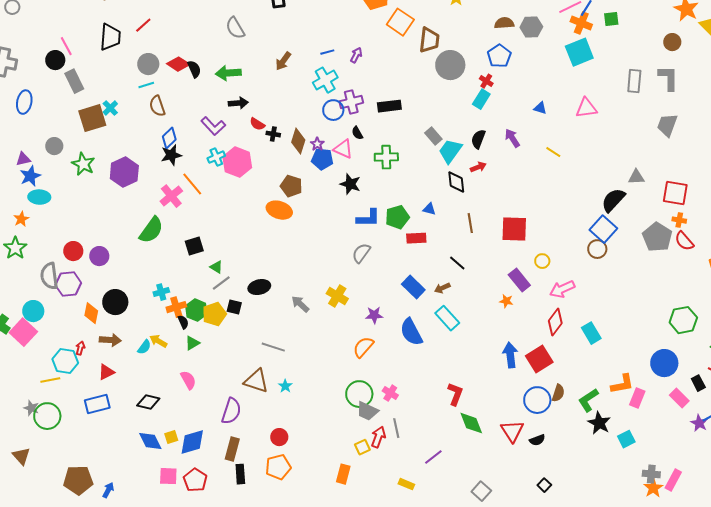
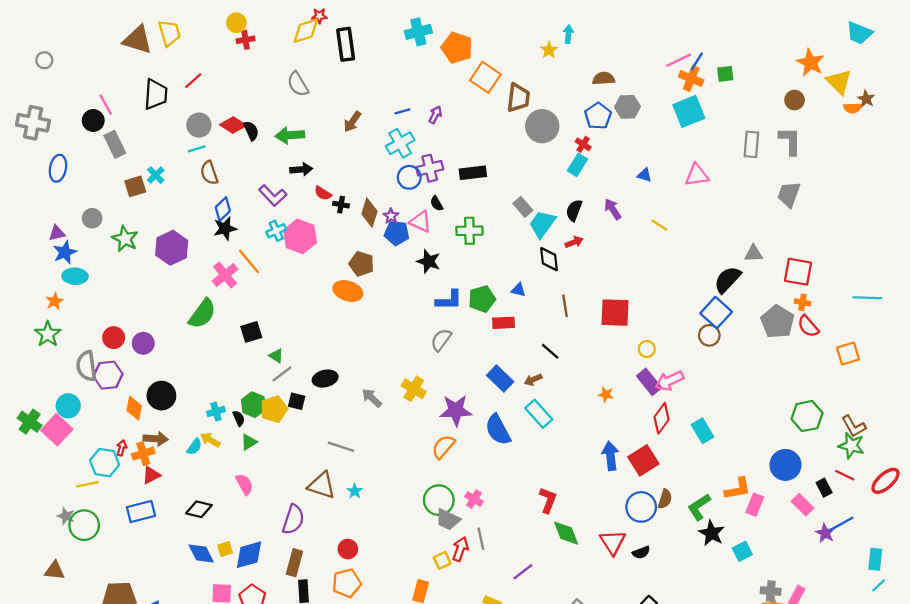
gray hexagon: (531, 27) -> (627, 107), moved
brown square: (92, 118) -> (135, 186), size x0.7
purple rectangle: (519, 280) -> (649, 382), moved
cyan cross: (161, 292) -> (216, 411), moved
orange cross: (176, 307) -> (143, 454), moved
purple star: (374, 315) -> (456, 410), size x1.6
brown triangle: (21, 456) -> (55, 571), turned -42

